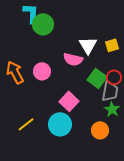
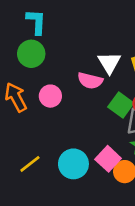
green circle: (43, 24) -> (31, 54), moved
pink square: (69, 101) -> (108, 159), moved

